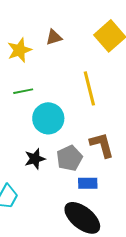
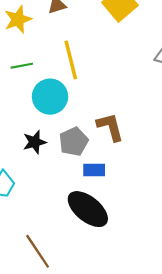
yellow line: (89, 88) -> (71, 60), moved

